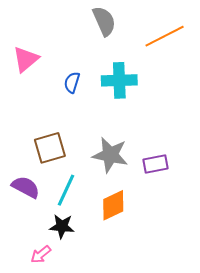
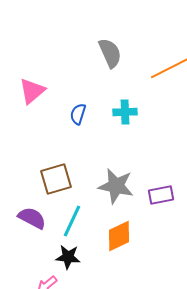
cyan cross: (119, 80) -> (125, 112), size x0.7

